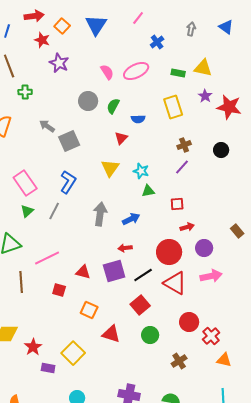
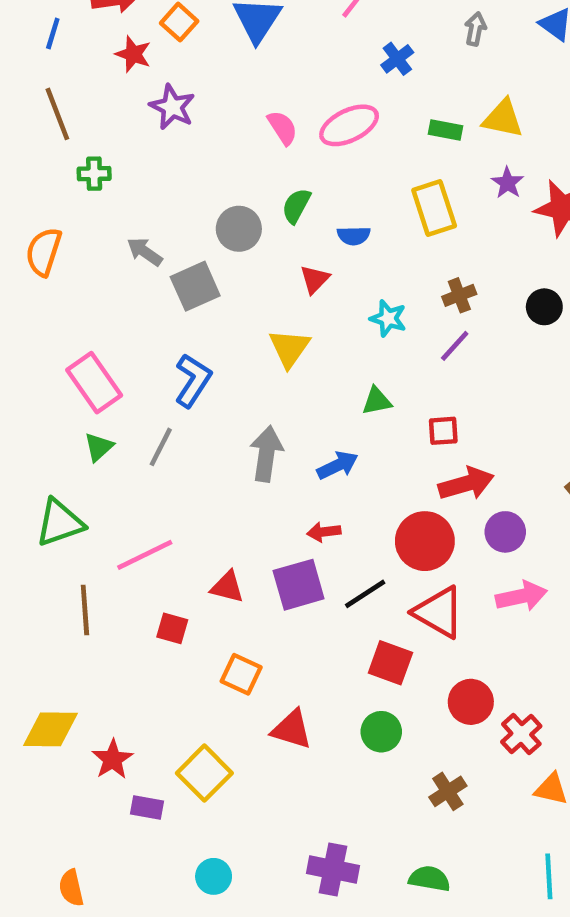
gray circle: (88, 101) -> (239, 229), moved
cyan star: (141, 171) -> (388, 318), moved
red arrow: (187, 227) -> (466, 484), size x1.6
red square: (140, 305) -> (390, 663), moved, turned -30

